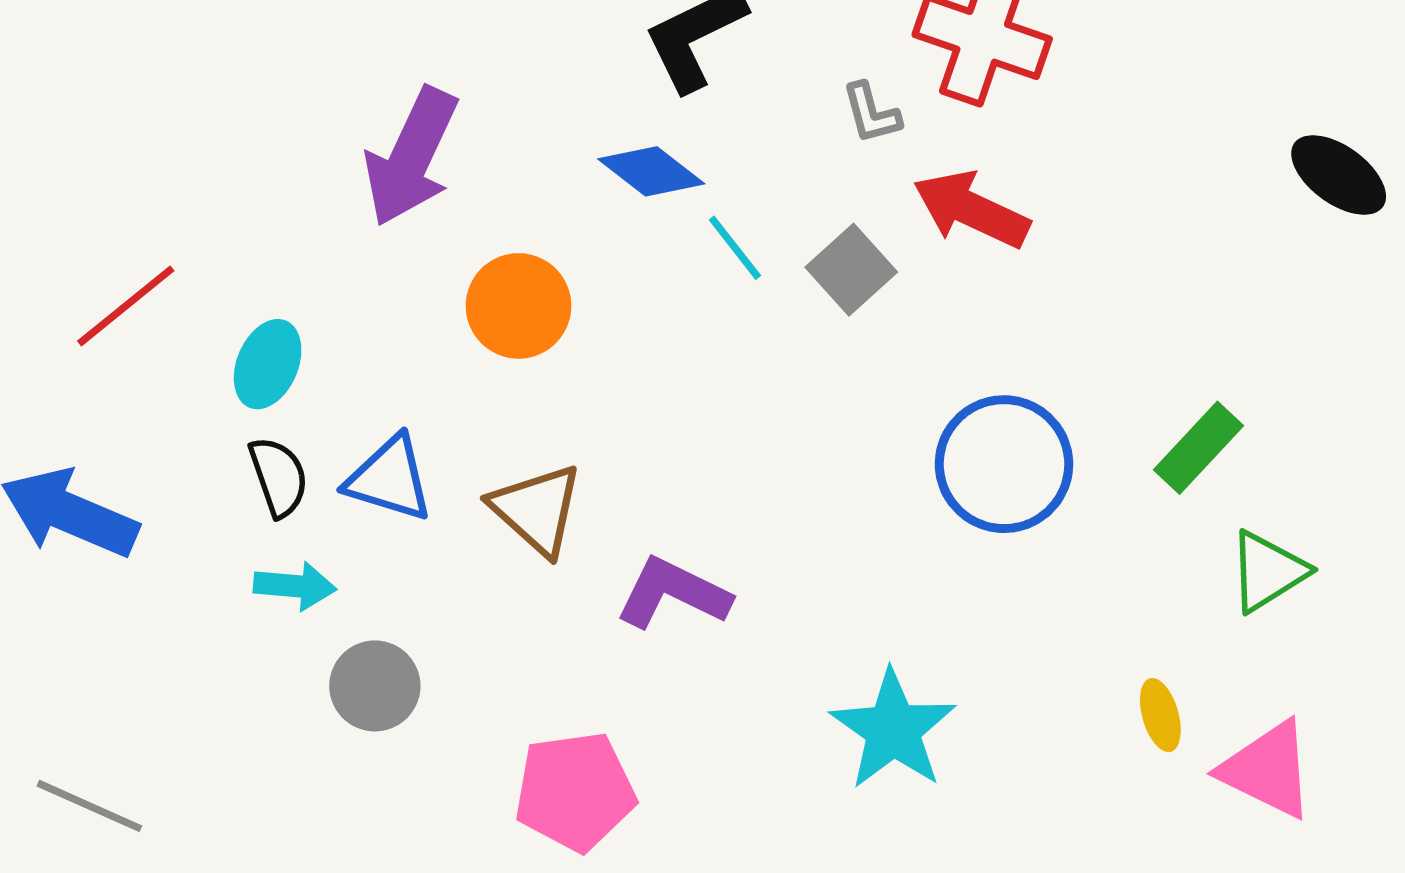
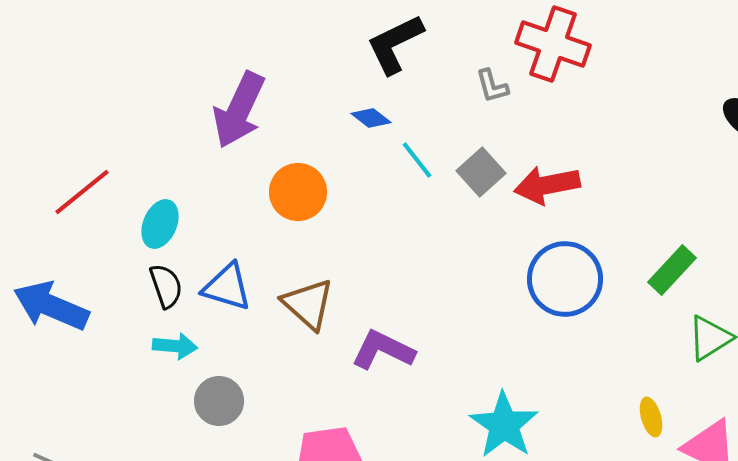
blue diamond: (651, 171) -> (371, 118), size x0.7
red arrow: (971, 210) -> (547, 185), moved, turned -36

